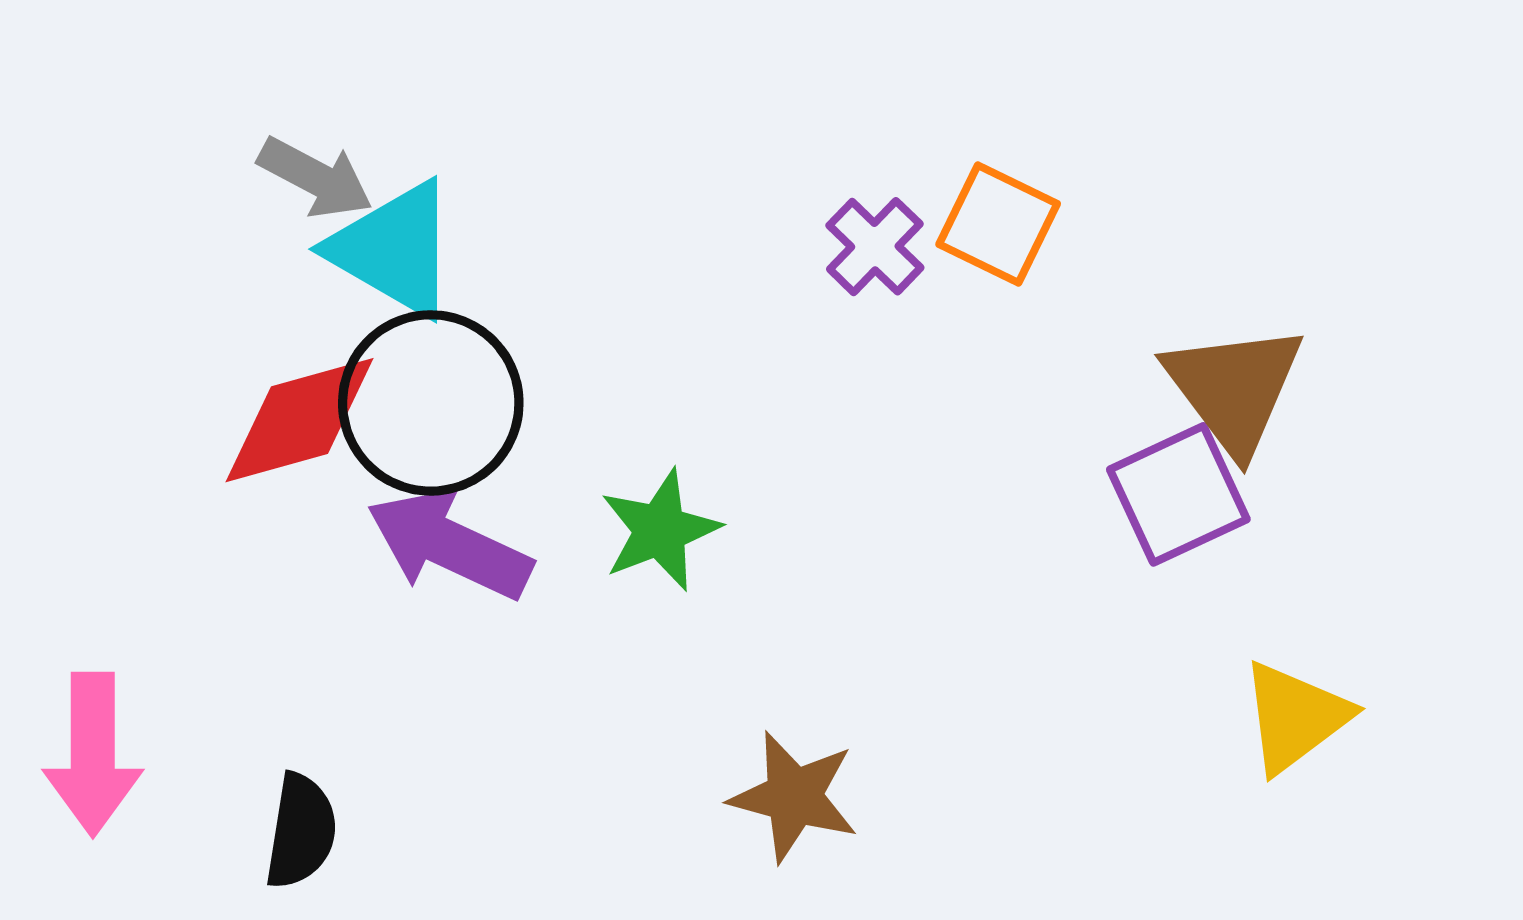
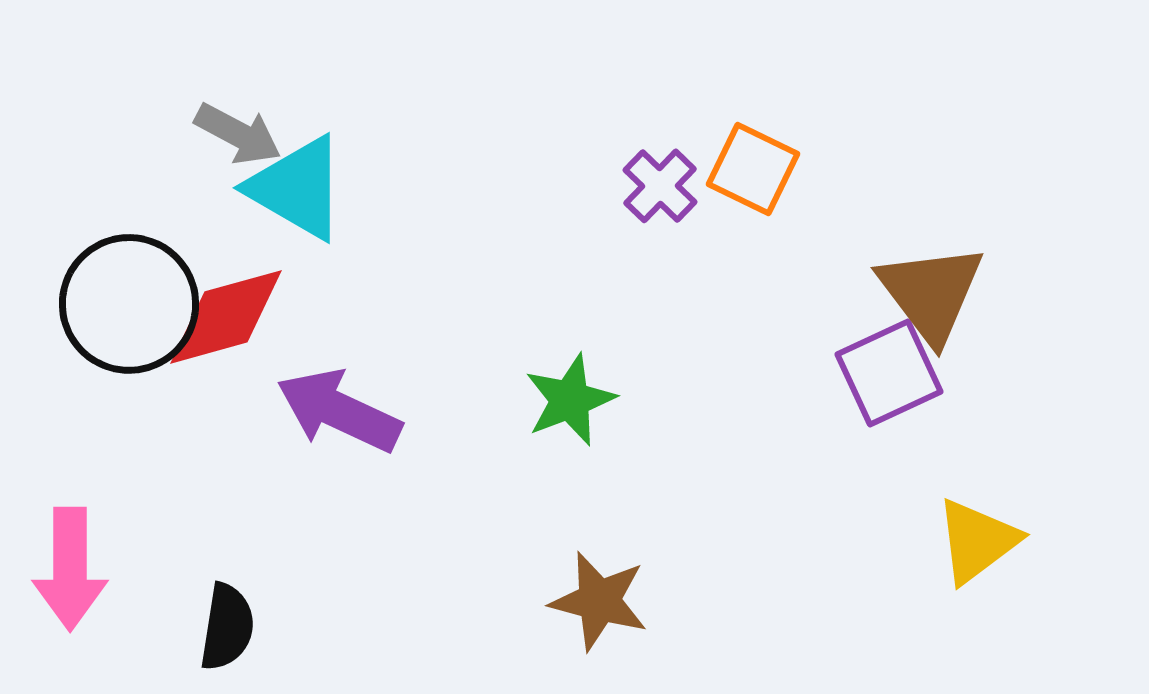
black circle: (431, 403) -> (129, 304), moved
green star: (660, 530) -> (570, 400), moved

